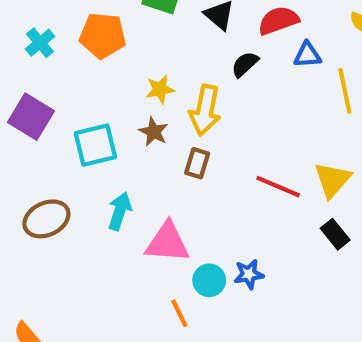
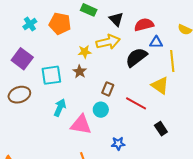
black semicircle: (245, 64) -> (136, 57), moved, size x1.6
yellow arrow: (205, 110) -> (108, 42), moved, turned -120
brown rectangle: (197, 163) -> (108, 89), moved
yellow triangle: (332, 180) -> (160, 85), moved, turned -42
brown ellipse: (46, 219) -> (19, 95), moved
cyan circle: (209, 280) -> (101, 110), moved

